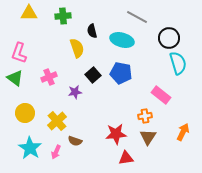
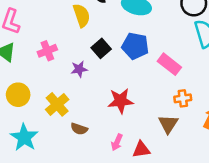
pink rectangle: (161, 95) -> (169, 64), moved
orange cross: (145, 116) -> (183, 98), moved
red star: (116, 134) -> (121, 101), moved
pink arrow: (56, 152) -> (117, 142), moved

